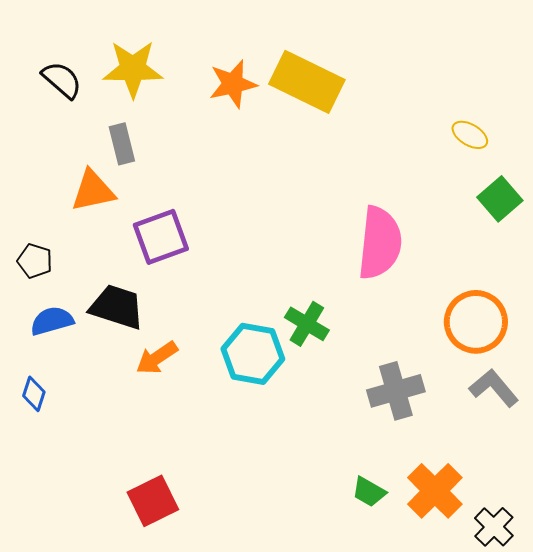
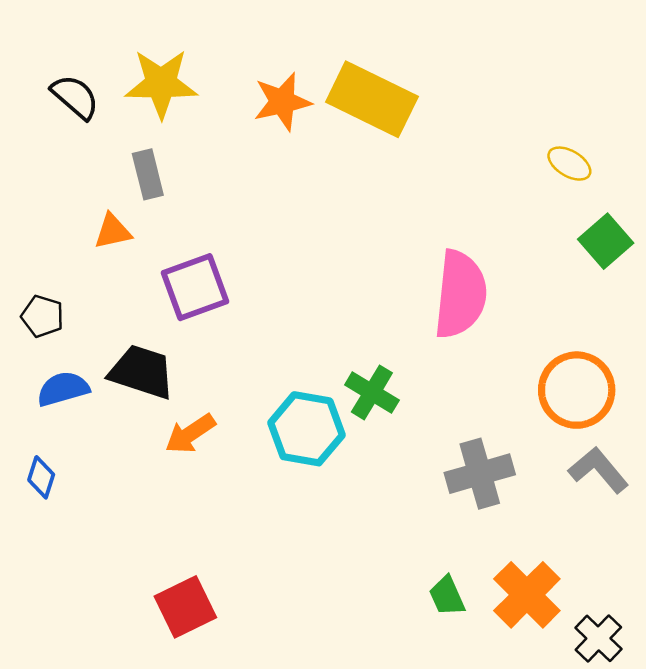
orange triangle: (93, 191) -> (113, 231), size x0.7
green trapezoid: (369, 492) -> (447, 596), turned 36

